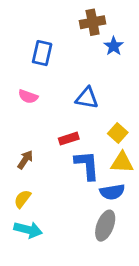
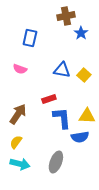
yellow square: (118, 133) -> (84, 75), moved
brown arrow: (25, 160) -> (18, 114), size x1.5
gray ellipse: (105, 226) -> (56, 162), moved

